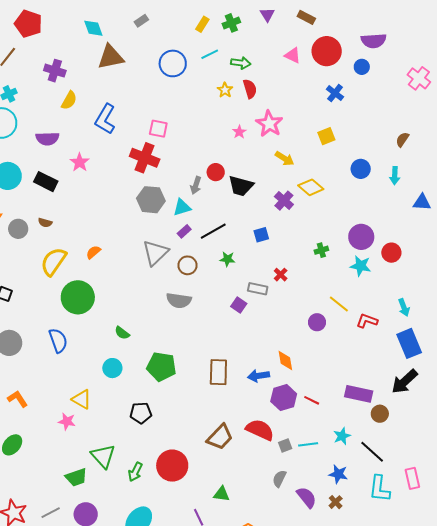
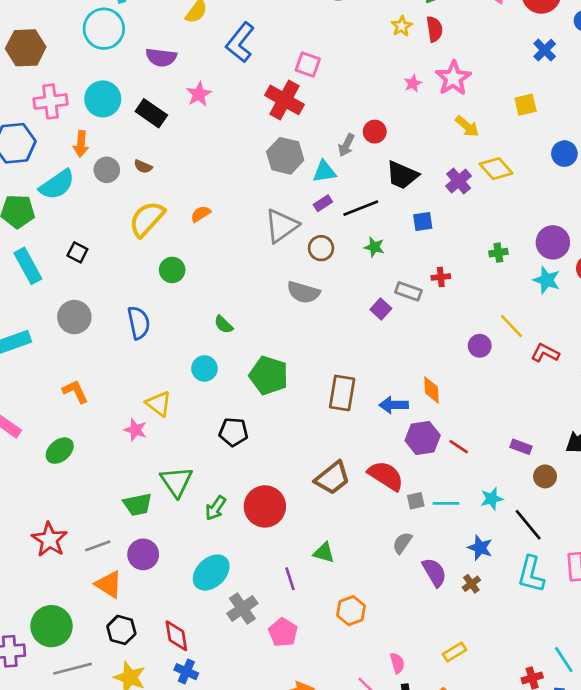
black trapezoid: (241, 186) -> (402, 175), moved
red cross: (281, 275) -> (441, 277), turned 32
green circle: (78, 297) -> (172, 270), size x0.6
purple rectangle: (359, 394) -> (521, 447), size x0.6

